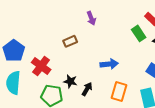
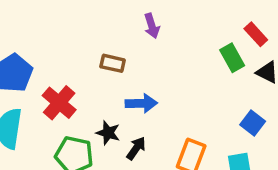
brown rectangle: (70, 41) -> (113, 63), turned 32
blue arrow: (109, 64) -> (141, 103), moved

